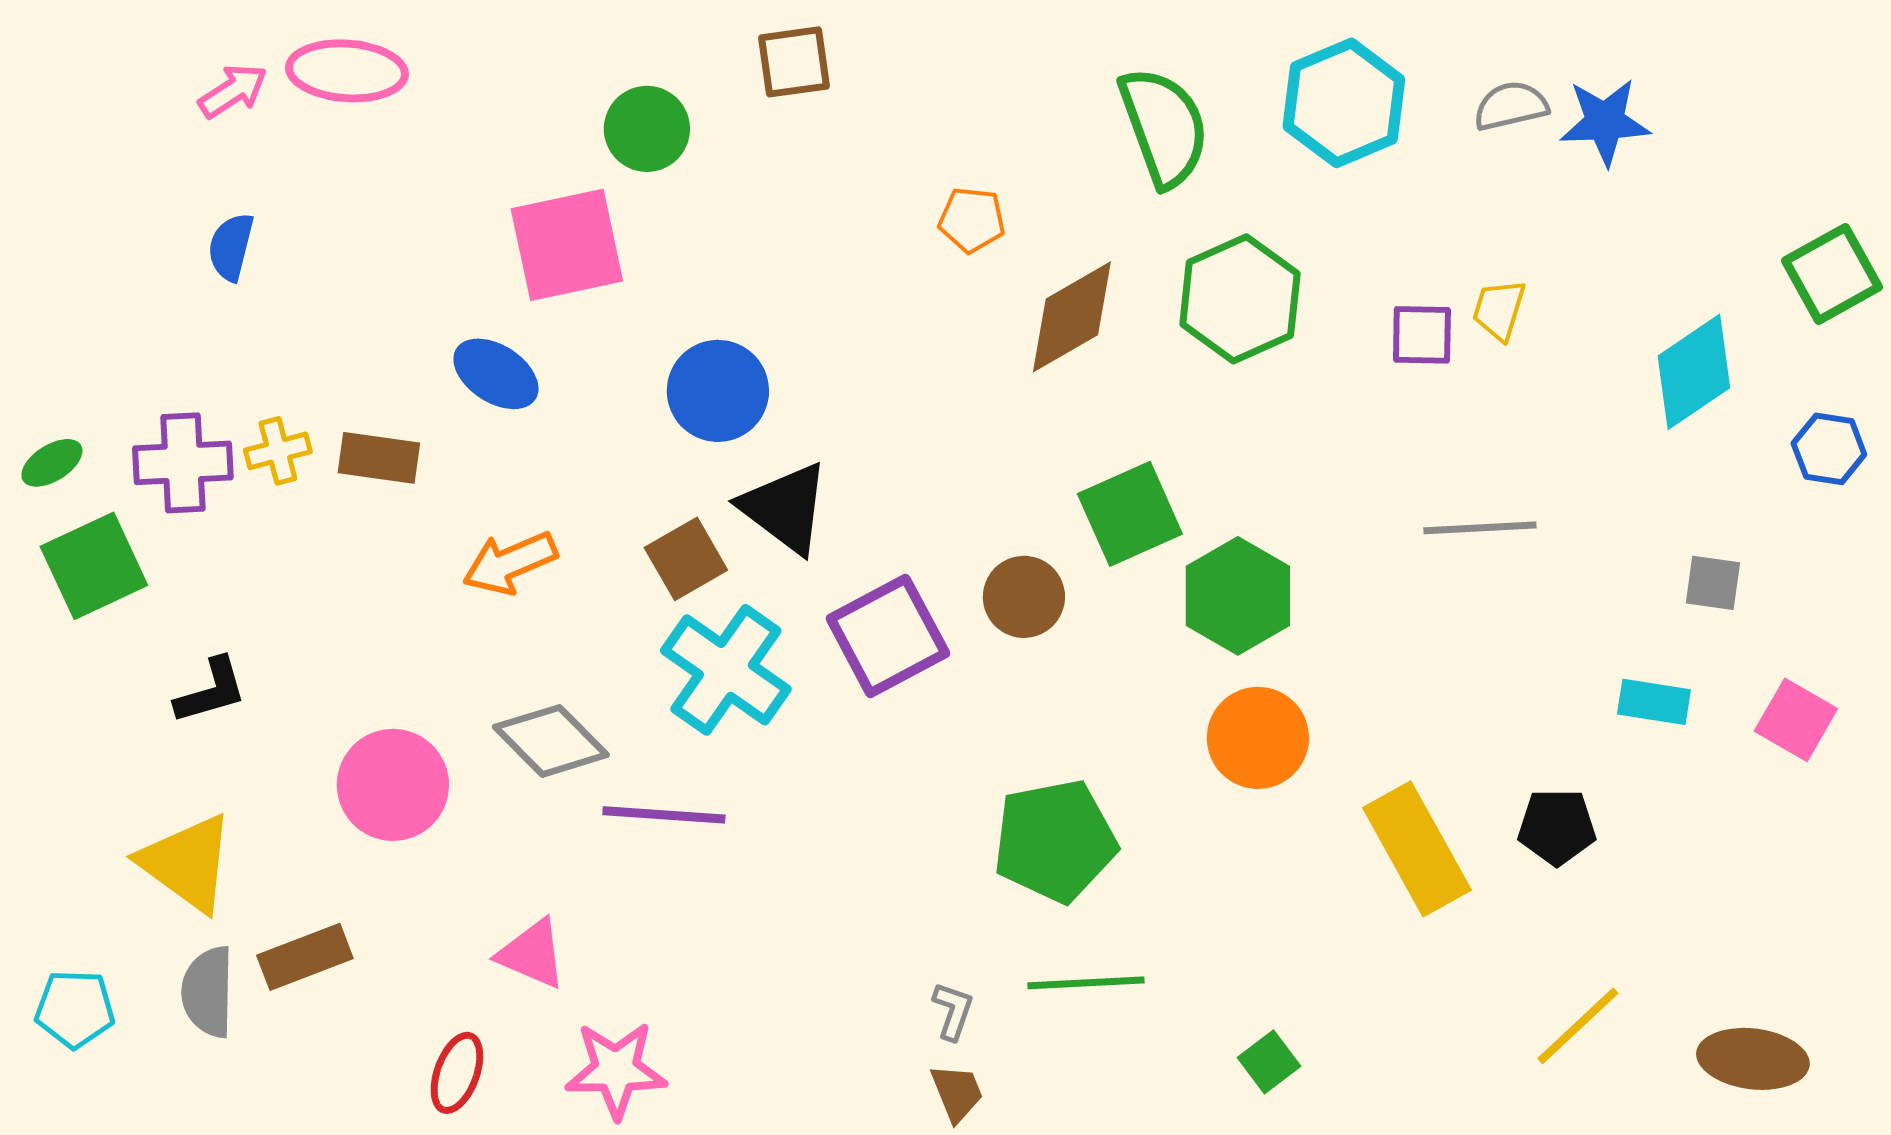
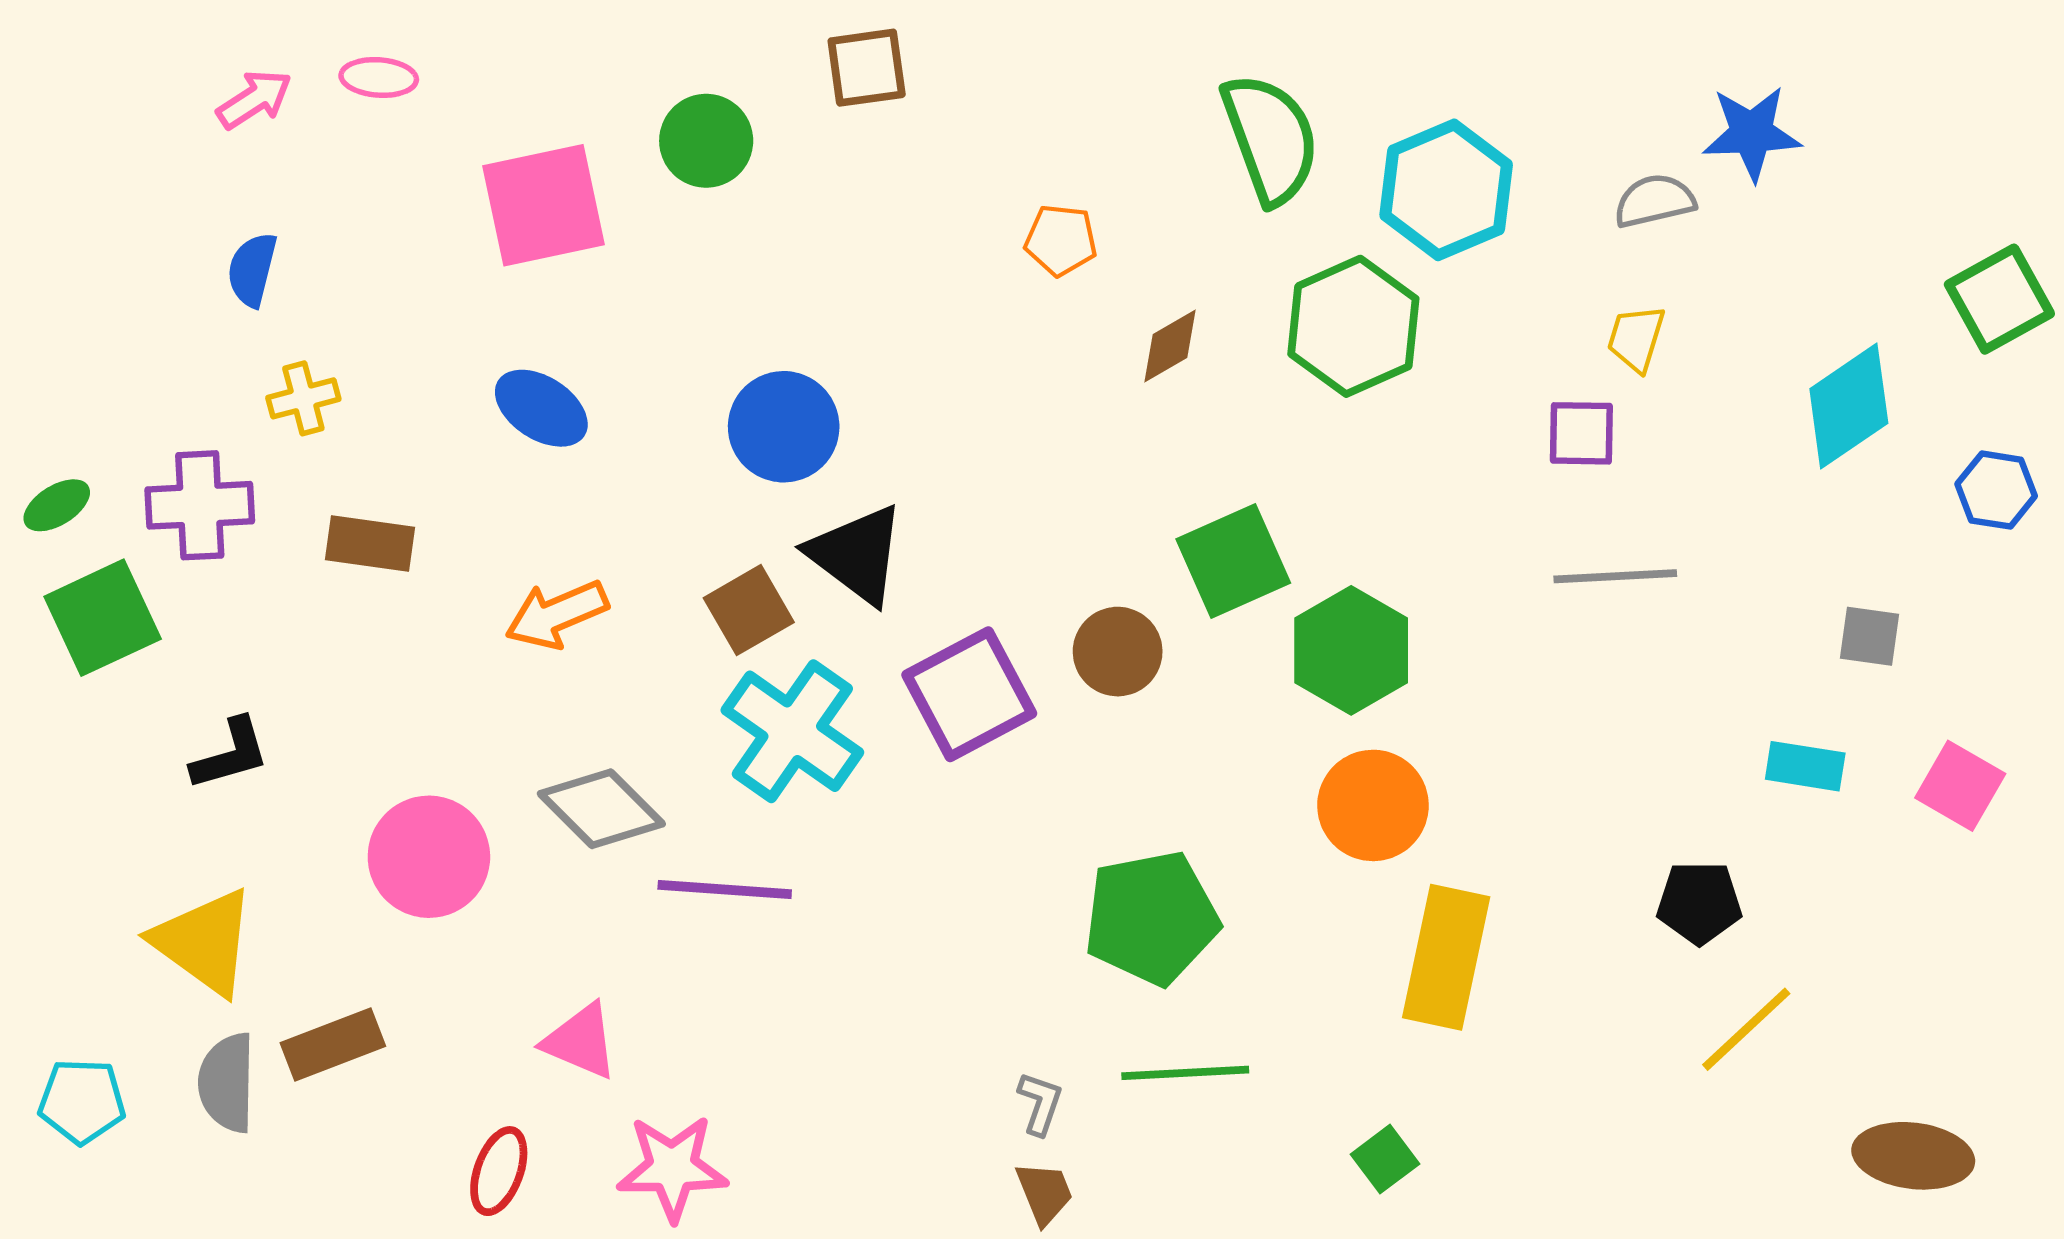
pink ellipse: (347, 71) -> (379, 77), size x0.6
cyan hexagon: (1344, 103) -> (1446, 190), moved
gray semicircle: (1511, 106) -> (1655, 201), moved
pink square: (567, 245) -> (544, 205), moved
brown diamond: (1072, 317) -> (1170, 346), size x0.6
purple square: (1422, 335) -> (1581, 433), moved
yellow cross: (278, 451) -> (303, 398), moved
brown rectangle: (379, 458) -> (370, 544), moved
yellow rectangle: (1417, 849) -> (1446, 957), moved, turned 41
yellow line: (1578, 1026) -> (1746, 1029), moved

